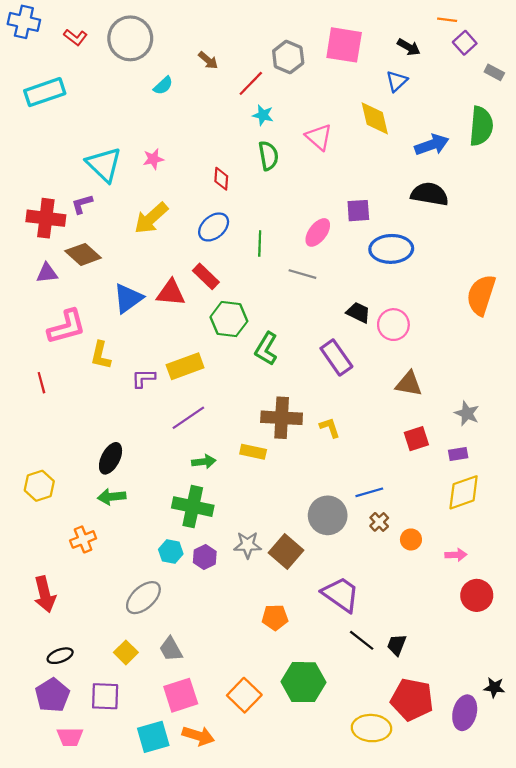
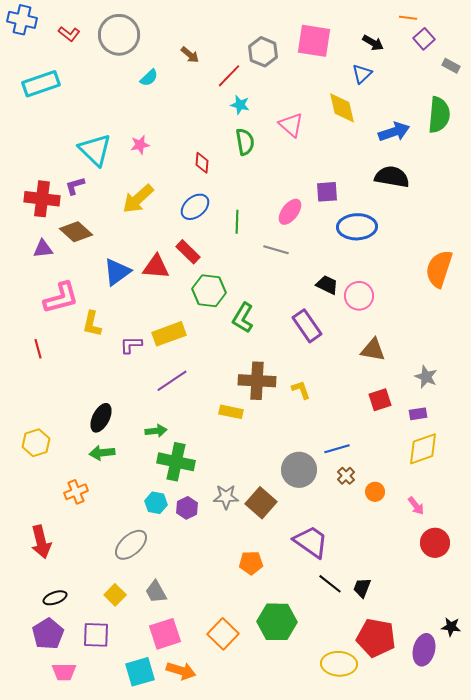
green arrow: (204, 462) -> (156, 431), moved
pink arrow: (456, 555) -> (416, 506), turned 54

